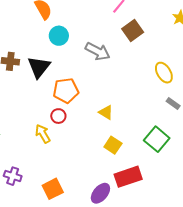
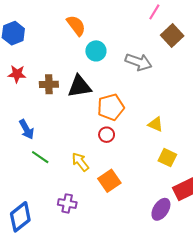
black triangle: (39, 67) -> (79, 86), turned 50
yellow arrow: (43, 134) -> (80, 162), moved
orange square: (53, 189) -> (109, 181), moved

